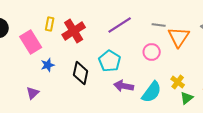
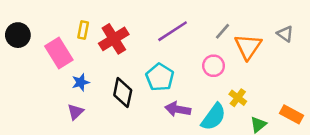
gray line: (159, 25) -> (222, 31), turned -56
yellow cross: (178, 82) -> (238, 98), moved
purple triangle: (33, 93) -> (75, 112), moved

